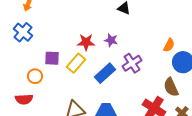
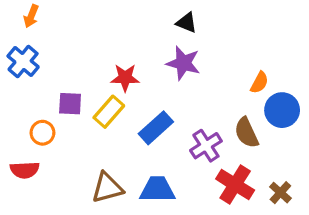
purple star: (111, 40) -> (183, 63), moved, size x1.5
purple cross: (132, 63) -> (206, 146), moved
brown semicircle: (171, 87) -> (246, 133), moved

